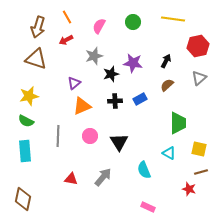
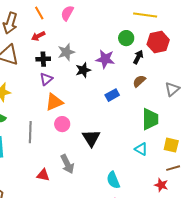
green circle: (133, 22) -> (126, 38), moved
pink semicircle: (99, 26) -> (67, 13), moved
red hexagon: (198, 46) -> (158, 42), moved
gray triangle: (199, 78) -> (172, 89), moved
black cross: (115, 101) -> (43, 59), moved
pink circle: (90, 136) -> (62, 124), moved
cyan semicircle: (144, 170) -> (113, 180), moved
gray arrow: (103, 177) -> (67, 164), moved, turned 114

